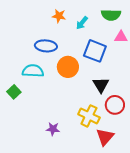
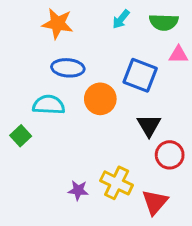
orange star: (59, 16) -> (58, 24), moved, size x1.5
cyan arrow: (82, 23) -> (121, 19), moved
yellow cross: (89, 116) -> (117, 183), moved

